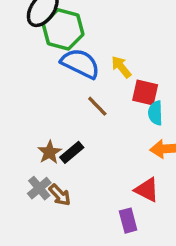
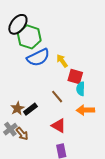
blue semicircle: (80, 63) -> (38, 57), turned 125
brown line: (97, 106) -> (57, 97), moved
red triangle: (147, 190) -> (59, 126), moved

